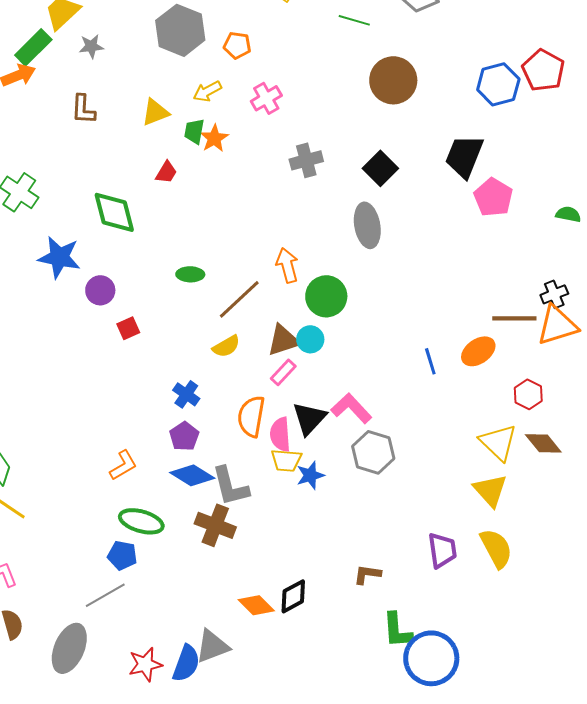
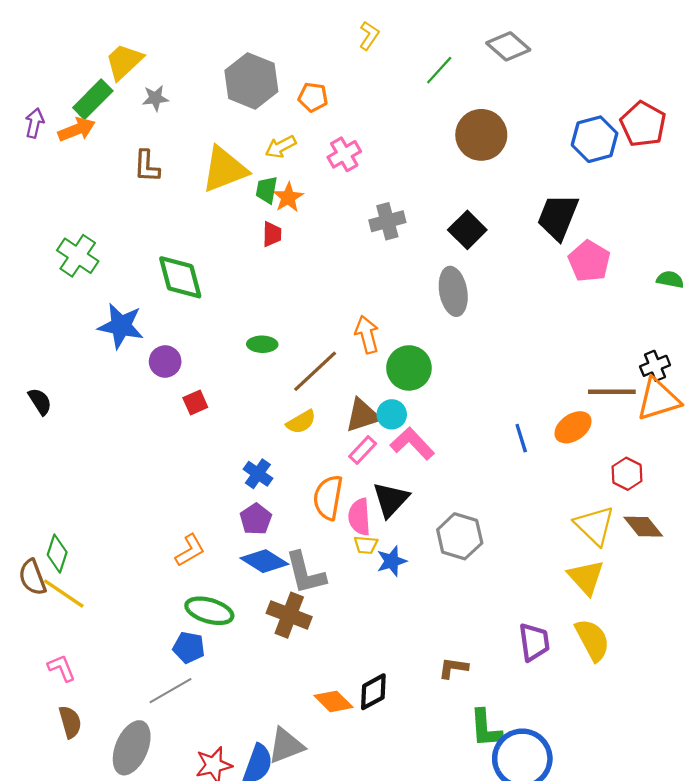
green line: (354, 20) -> (439, 70), turned -64
yellow triangle: (155, 112) -> (224, 169), size x1.6
red trapezoid: (166, 172) -> (272, 234), moved, turned -30
pink L-shape: (351, 408) -> (412, 444), moved
yellow trapezoid: (286, 460) -> (366, 545), size x0.7

